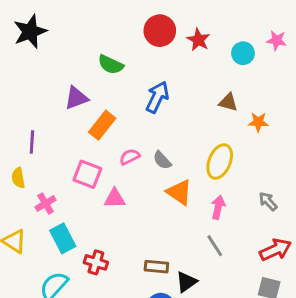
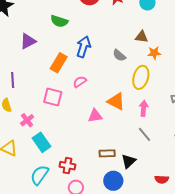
blue arrow: (157, 97) -> (83, 47), moved
purple triangle: (76, 98) -> (28, 41), moved
orange star: (258, 122) -> (154, 53), moved
gray semicircle: (162, 160) -> (119, 55), moved
pink triangle: (115, 199) -> (95, 116), moved
red cross: (96, 262) -> (67, 166), moved

